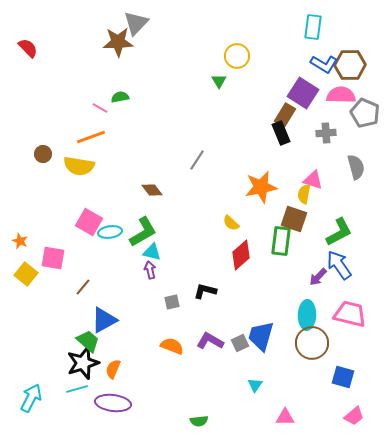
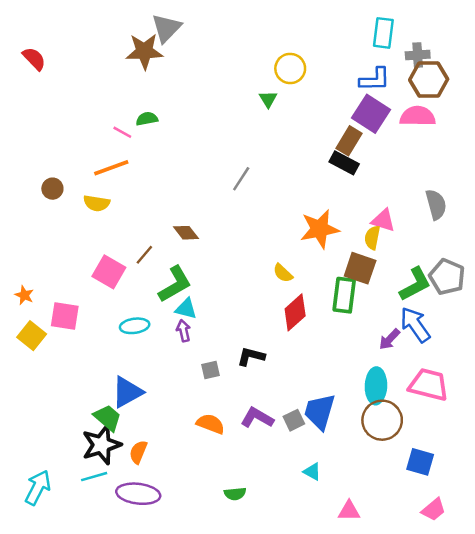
blue L-shape: (324, 64) -> (375, 80), moved, turned -32
gray pentagon: (365, 113) -> (447, 277), moved
black rectangle: (281, 133) -> (344, 163), turned -40
gray cross: (326, 133) -> (418, 55), moved
gray line: (197, 160) -> (241, 179), moved
yellow semicircle: (79, 166) -> (97, 203), size x0.7
cyan ellipse: (110, 232) -> (135, 326), moved
brown line: (83, 287) -> (144, 255), moved
cyan triangle: (255, 385) -> (312, 472), turned -35
green semicircle: (199, 421) -> (235, 494), moved

